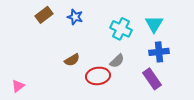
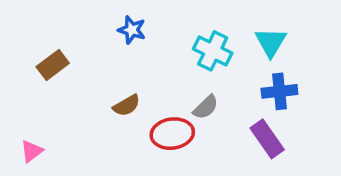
brown rectangle: (44, 15) -> (53, 65), moved

